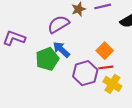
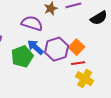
purple semicircle: (58, 24) -> (32, 23), turned 50
purple hexagon: (85, 73) -> (57, 49), moved

